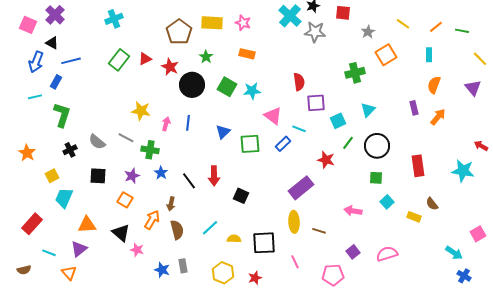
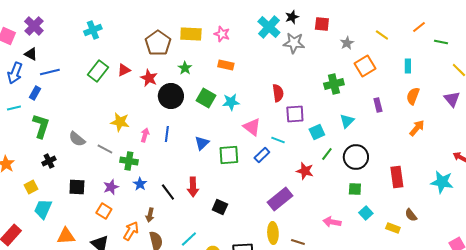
orange line: (436, 27) -> (419, 27), moved
purple rectangle: (414, 108) -> (378, 105), moved
gray semicircle: (97, 142) -> (77, 139), moved

